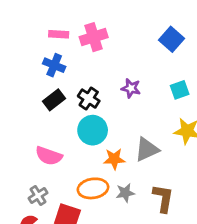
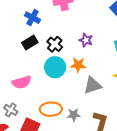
pink semicircle: (49, 156) -> (22, 82), turned -42
orange star: (114, 159) -> (78, 65), moved
gray cross: (38, 196) -> (11, 110), turned -32

